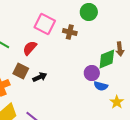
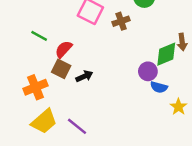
brown cross: (70, 32) -> (121, 21), turned -32
red semicircle: (30, 48) -> (64, 49), moved

